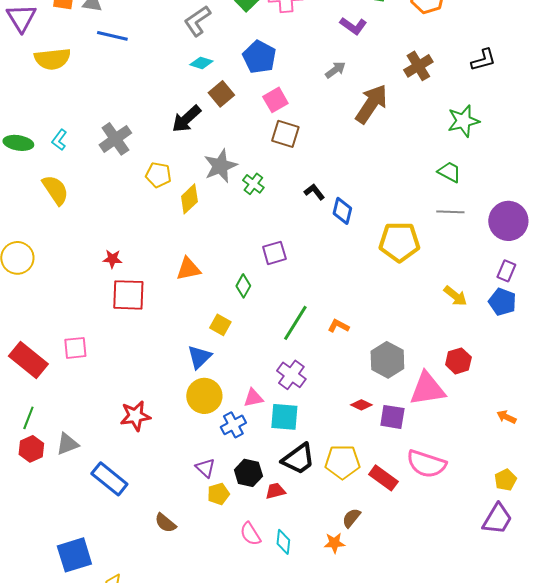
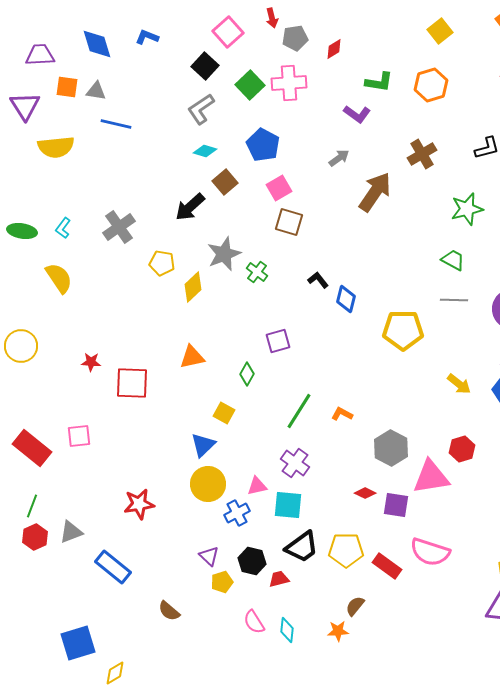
red star: (112, 259) -> (91, 362), moved

